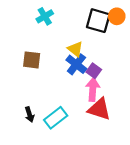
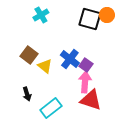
yellow triangle: (75, 49) -> (45, 66), moved
brown square: (32, 60) -> (29, 55), turned 30
black arrow: (29, 115) -> (27, 94), moved

